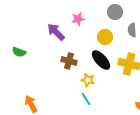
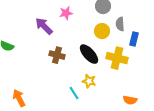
yellow circle: (105, 37) -> (102, 31), moved
yellow star: (88, 80) -> (89, 81), moved

